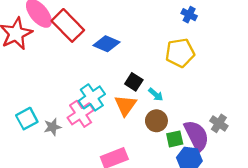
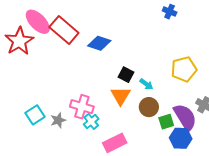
yellow pentagon: (180, 53) -> (184, 69), moved
cyan cross: (92, 97) -> (91, 121), moved, size x0.7
pink cross: (81, 114) -> (82, 107), turned -35

